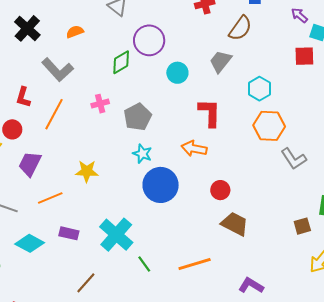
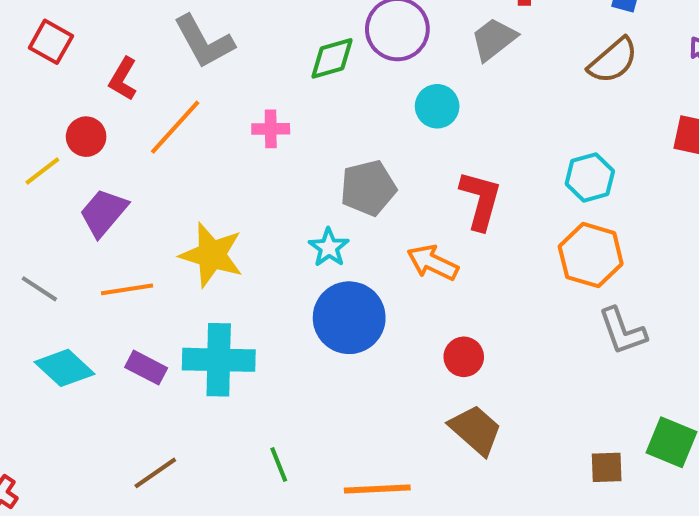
brown semicircle: (240, 28) -> (613, 61), moved
gray trapezoid: (221, 61) -> (494, 39), moved
gray pentagon: (138, 117) -> (368, 188), moved
yellow star: (87, 171) -> (212, 255), size x1.4
cyan cross: (116, 235) -> (219, 360), moved, turned 36

